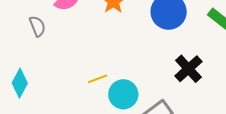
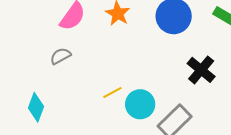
gray semicircle: (37, 26) -> (60, 56), moved, turned -90

